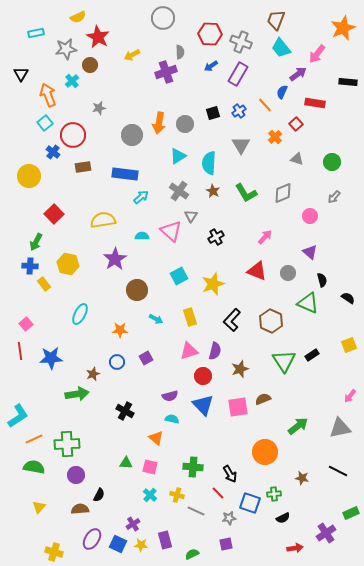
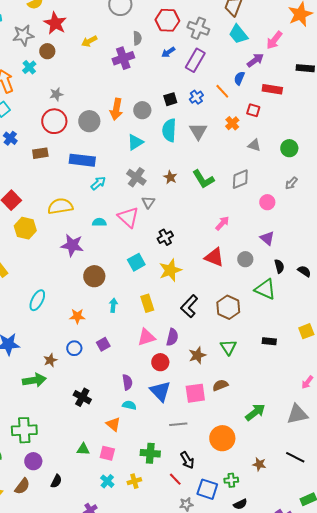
red square: (296, 124) -> (253, 110), turned -32
red circle: (73, 135) -> (54, 121), moved
cyan semicircle: (209, 163) -> (169, 130), moved
black cross: (216, 237) -> (165, 237), moved
purple star: (115, 259) -> (72, 245), turned -30
yellow hexagon: (68, 264) -> (25, 228), moved
black semicircle: (348, 298) -> (304, 271), moved
cyan arrow: (156, 319) -> (113, 305), turned -112
black rectangle: (312, 355) -> (269, 341), turned 40
green triangle: (284, 361) -> (228, 347), moved, size x0.7
purple semicircle: (170, 396) -> (127, 382), turned -84
yellow cross: (177, 495) -> (134, 481), turned -32
brown semicircle: (80, 509) -> (22, 486), moved, turned 132
gray line: (196, 511) -> (178, 424), moved, turned -30

